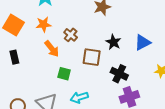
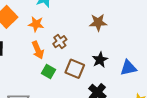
green square: (64, 74) -> (49, 72), moved

